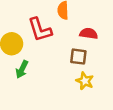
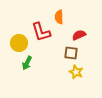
red semicircle: (89, 33) -> (79, 35), turned -32

